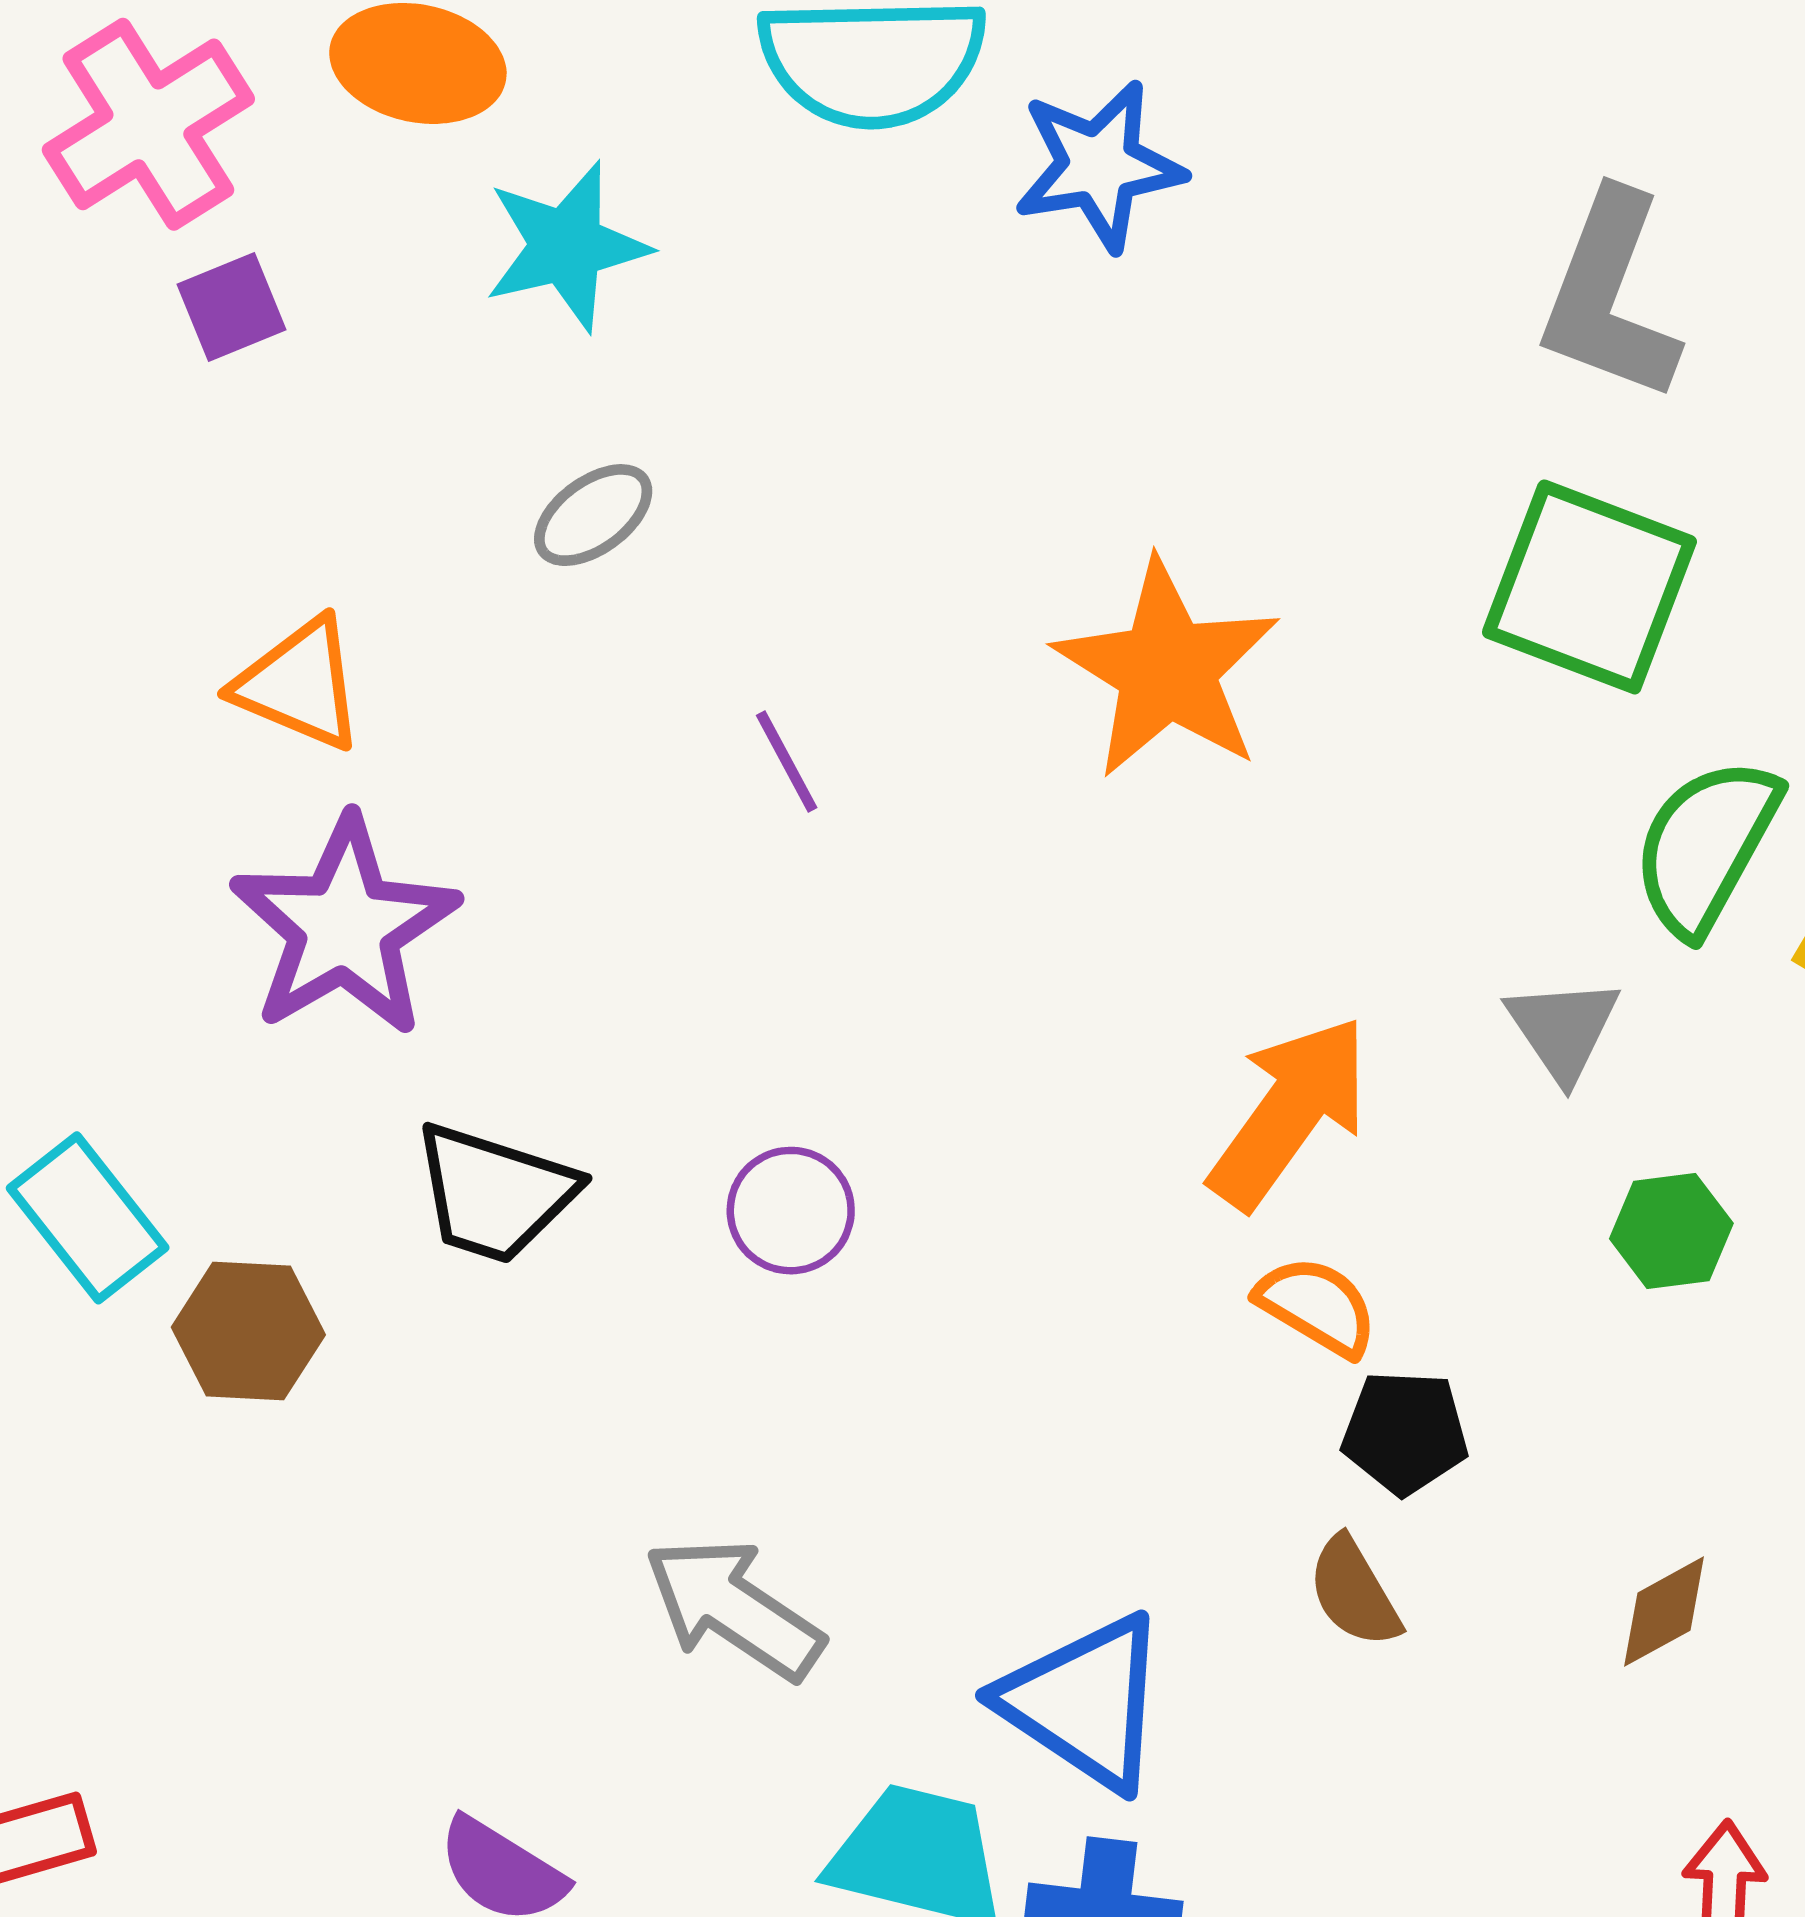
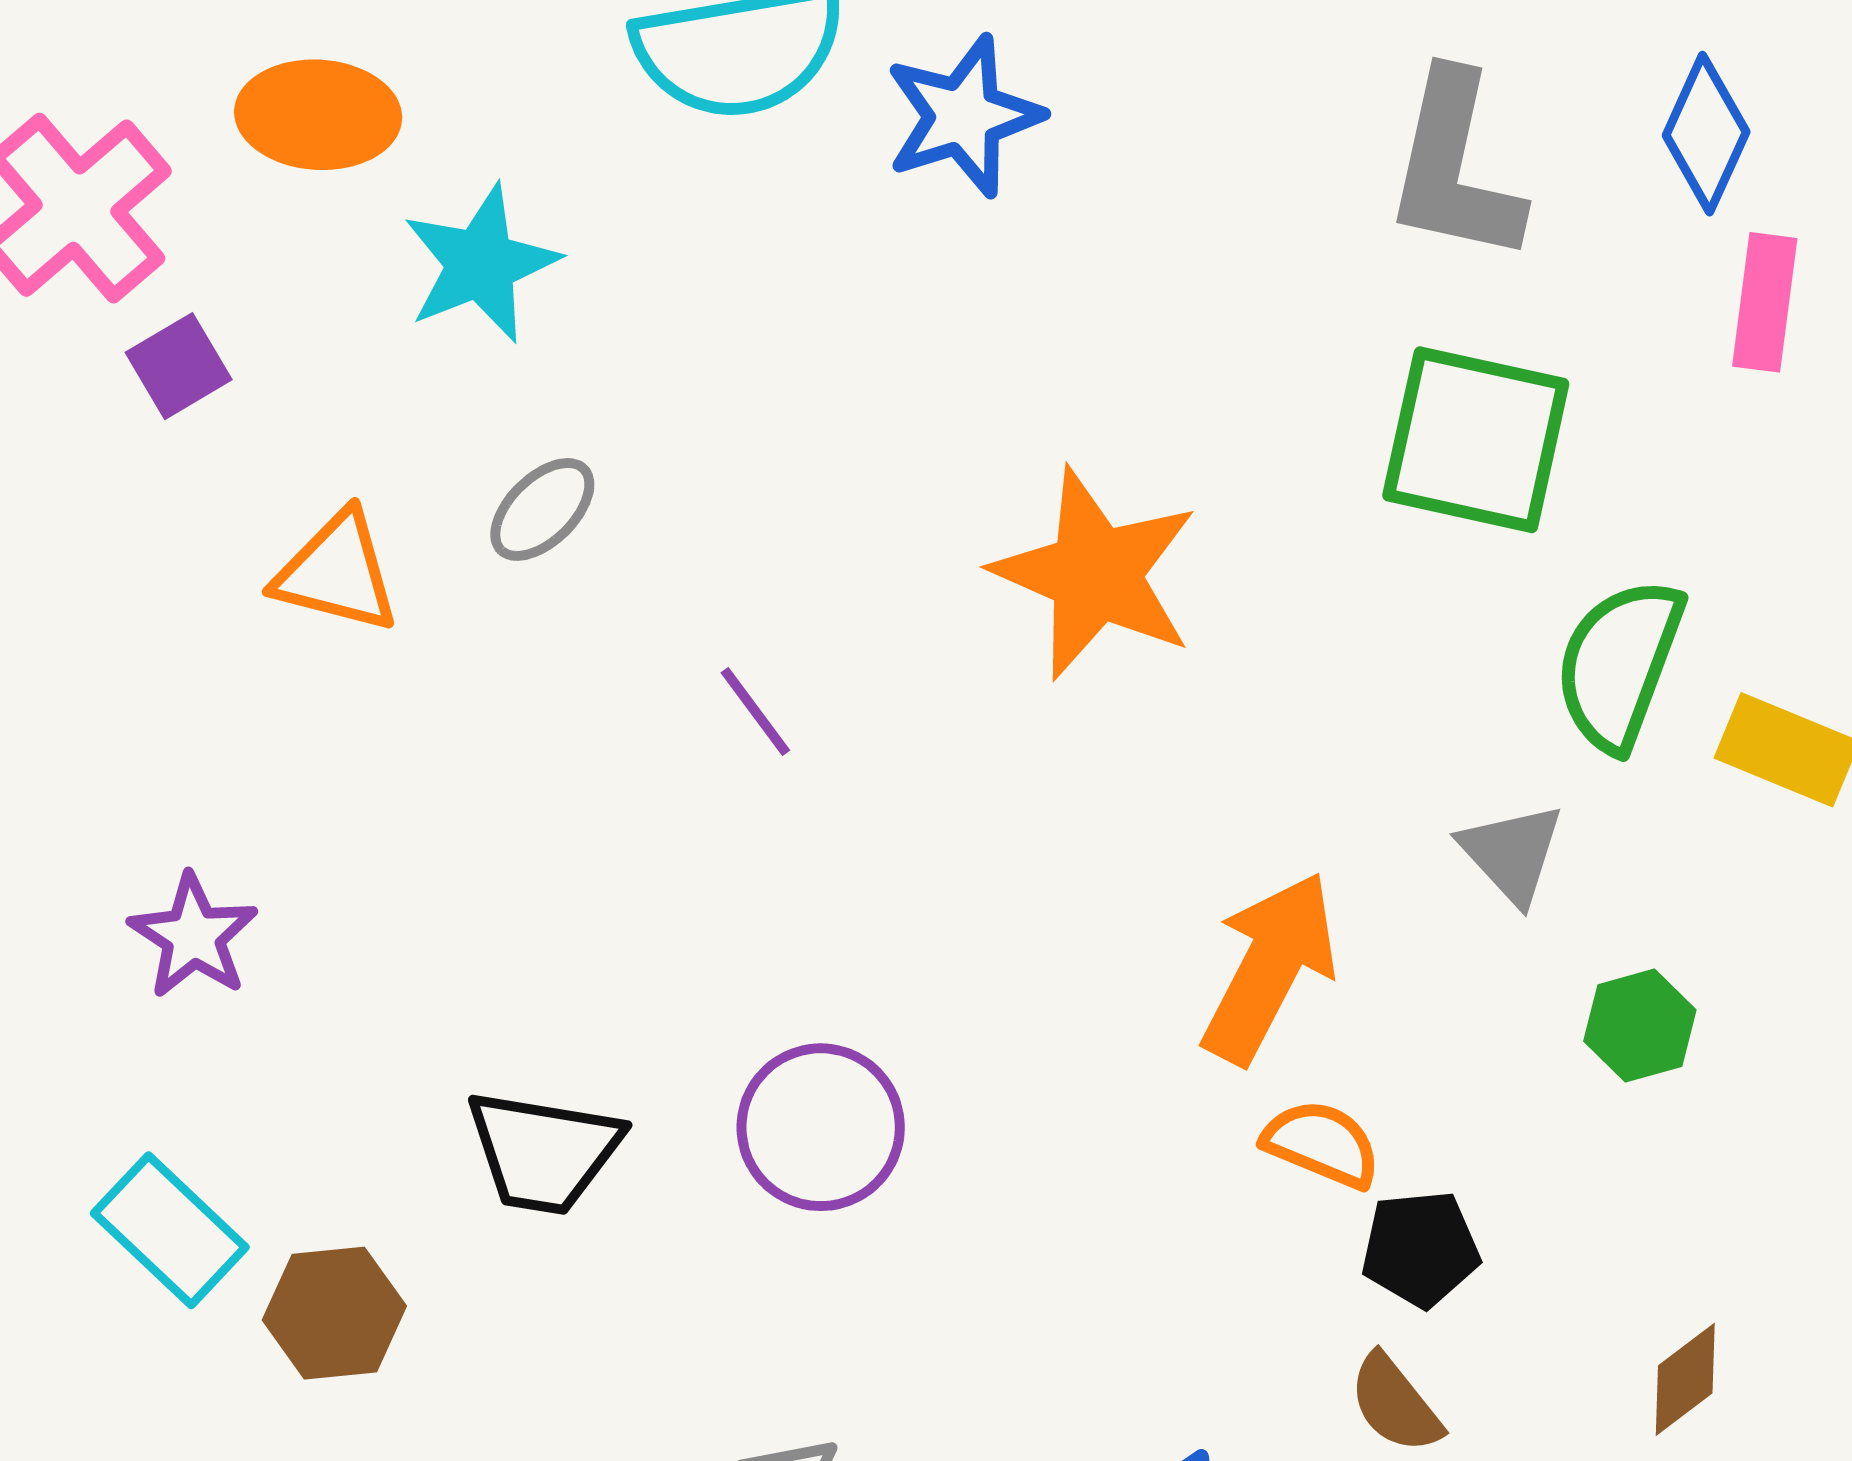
orange triangle: (299, 684) -> (337, 572), moved
purple star: (344, 927) -> (193, 936), moved, size x0.6
purple circle: (791, 1211) -> (821, 1127), size x1.4

